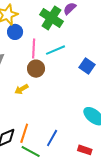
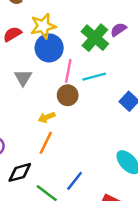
blue circle: (15, 32) -> (49, 48), size x1.5
orange line: (24, 133) -> (46, 143), moved

